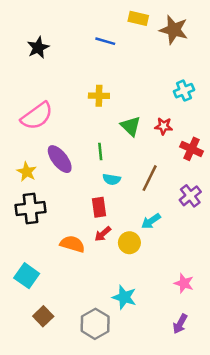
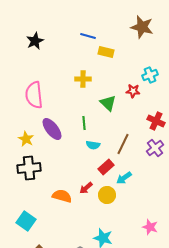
yellow rectangle: (138, 18) -> (106, 52), moved
pink semicircle: (37, 116) -> (34, 95), turned 120
red star: (164, 126) -> (133, 91), moved
purple cross: (190, 196) -> (155, 148), moved
red rectangle: (99, 207) -> (106, 167), moved, turned 56

